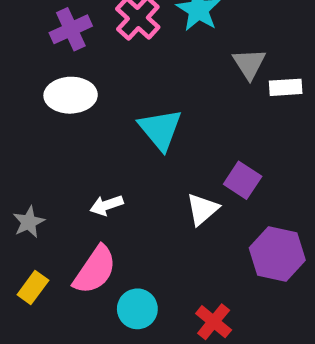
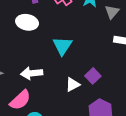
gray triangle: (249, 64) -> (112, 12), moved
white arrow: (107, 205) -> (32, 73), size x1.5

